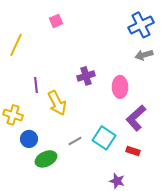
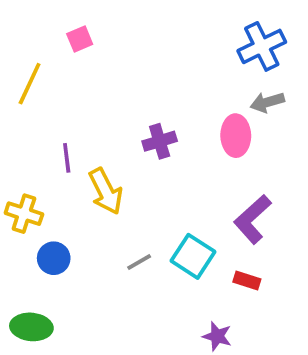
pink square: (56, 21) -> (80, 39), moved
pink ellipse: (120, 87) -> (236, 136), moved
green ellipse: (46, 159) -> (31, 327), moved, turned 30

